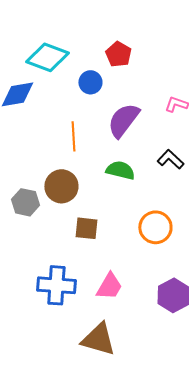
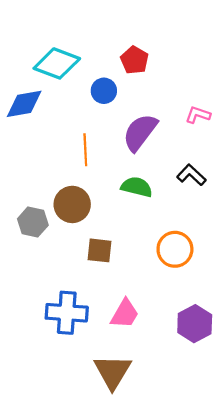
brown triangle: (98, 339) -> (113, 372), turned 45

